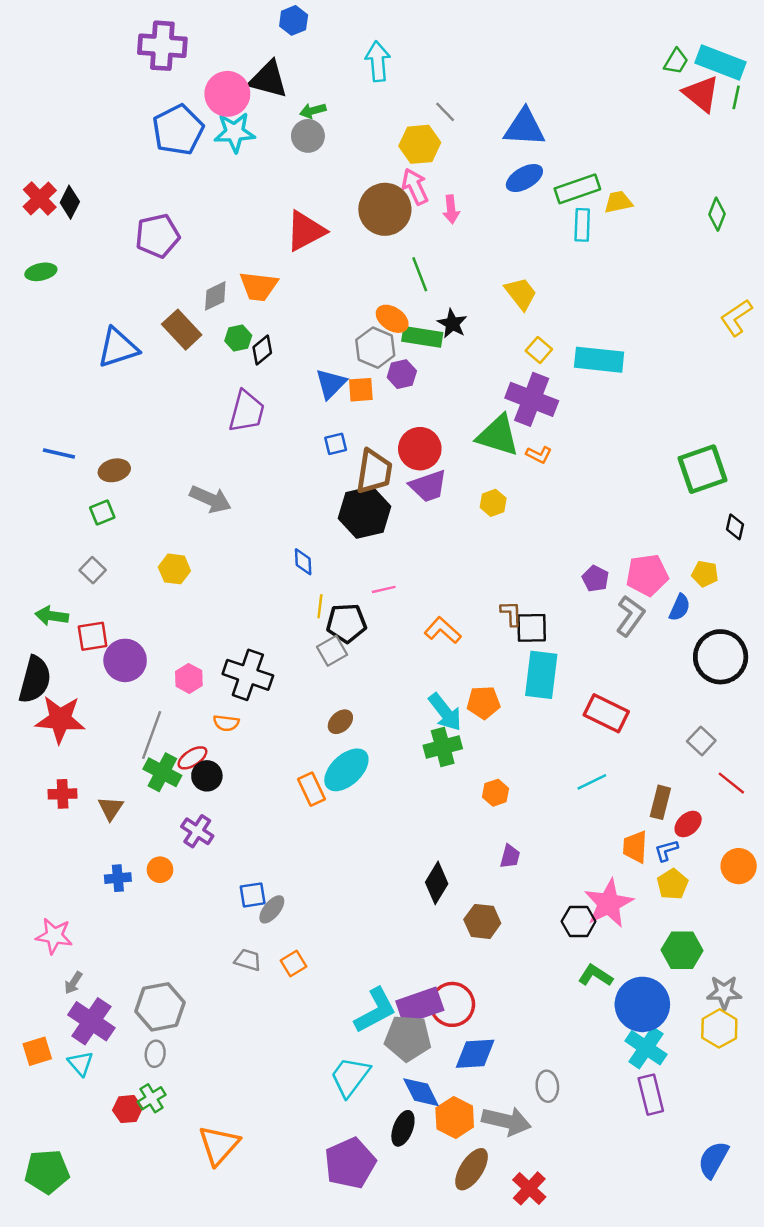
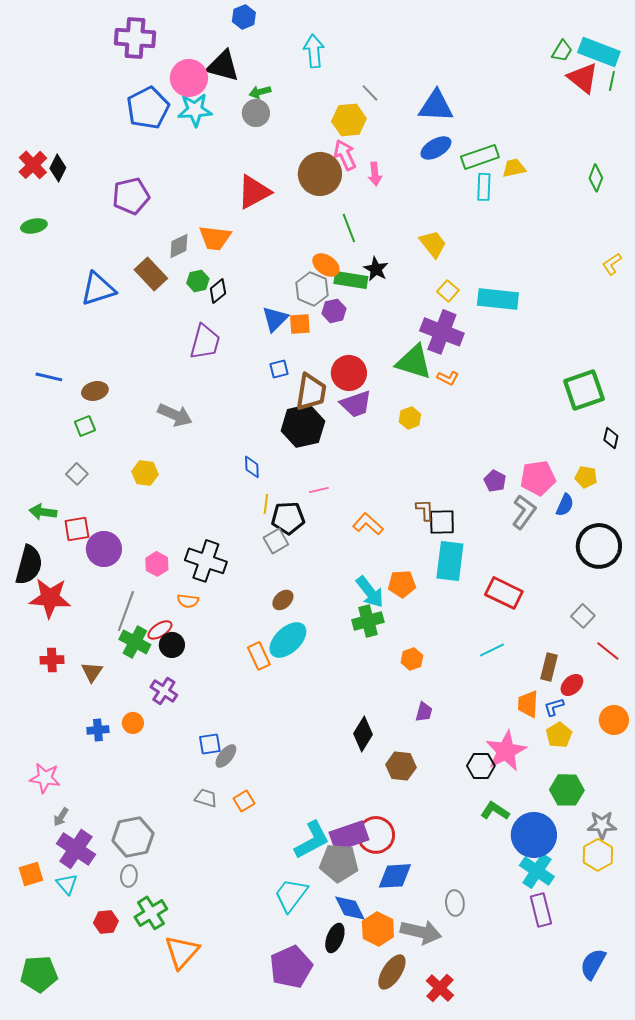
yellow L-shape: (736, 318) -> (612, 264), size x0.7
green cross: (152, 1098) -> (151, 913), moved, size x1.4

